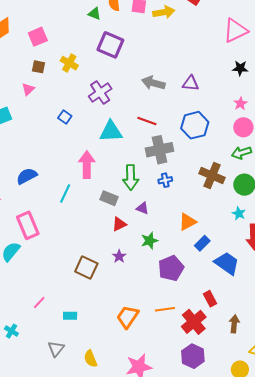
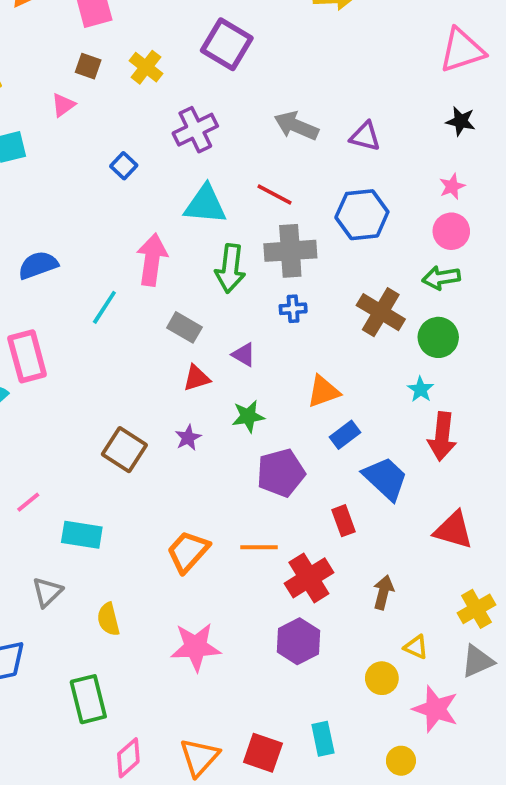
green arrow: (131, 177) -> (230, 268), moved
red rectangle: (210, 299) -> (344, 521), moved
cyan rectangle: (70, 316) -> (82, 535), size x1.5

